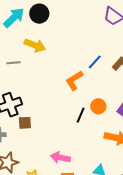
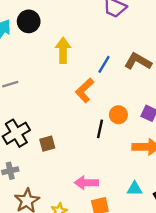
yellow arrow: (35, 45) -> (63, 50), moved, turned -100
brown square: (25, 123) -> (47, 144), moved

